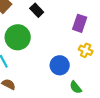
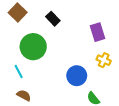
purple rectangle: (80, 23) -> (97, 32), turned -36

